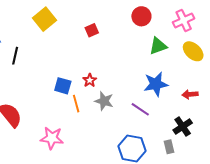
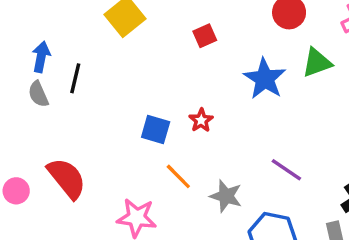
blue star: (156, 84) -> (265, 79), moved, turned -30
gray star: (104, 101) -> (226, 196), moved
orange line: (76, 104) -> (178, 176), moved, turned -30

